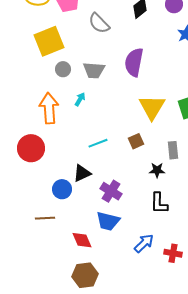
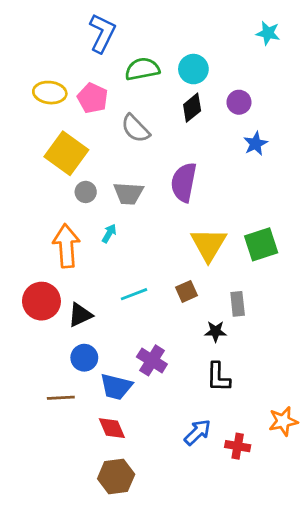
yellow square: (49, 41) -> (66, 153), turned -32
black triangle: (82, 173) -> (80, 315), moved
blue trapezoid: (108, 221) -> (116, 387), moved

